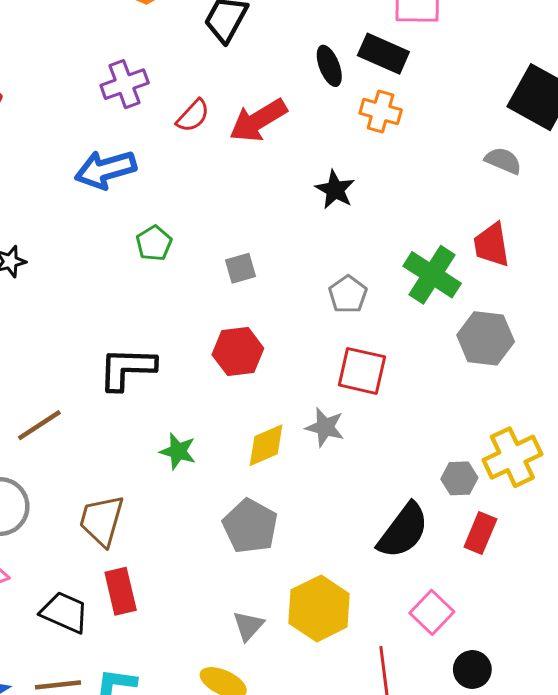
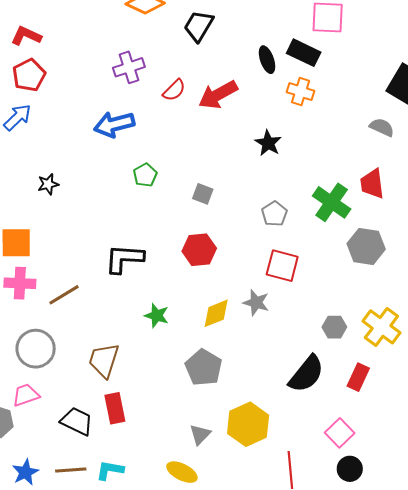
gray square: (240, 268) -> (203, 194), turned 35
yellow cross: (512, 457) -> (381, 327), turned -30
gray hexagon: (459, 478) -> (334, 327), moved
pink square: (432, 612) -> (340, 433), moved

